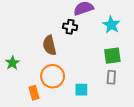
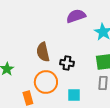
black cross: (70, 27) -> (67, 63), moved

